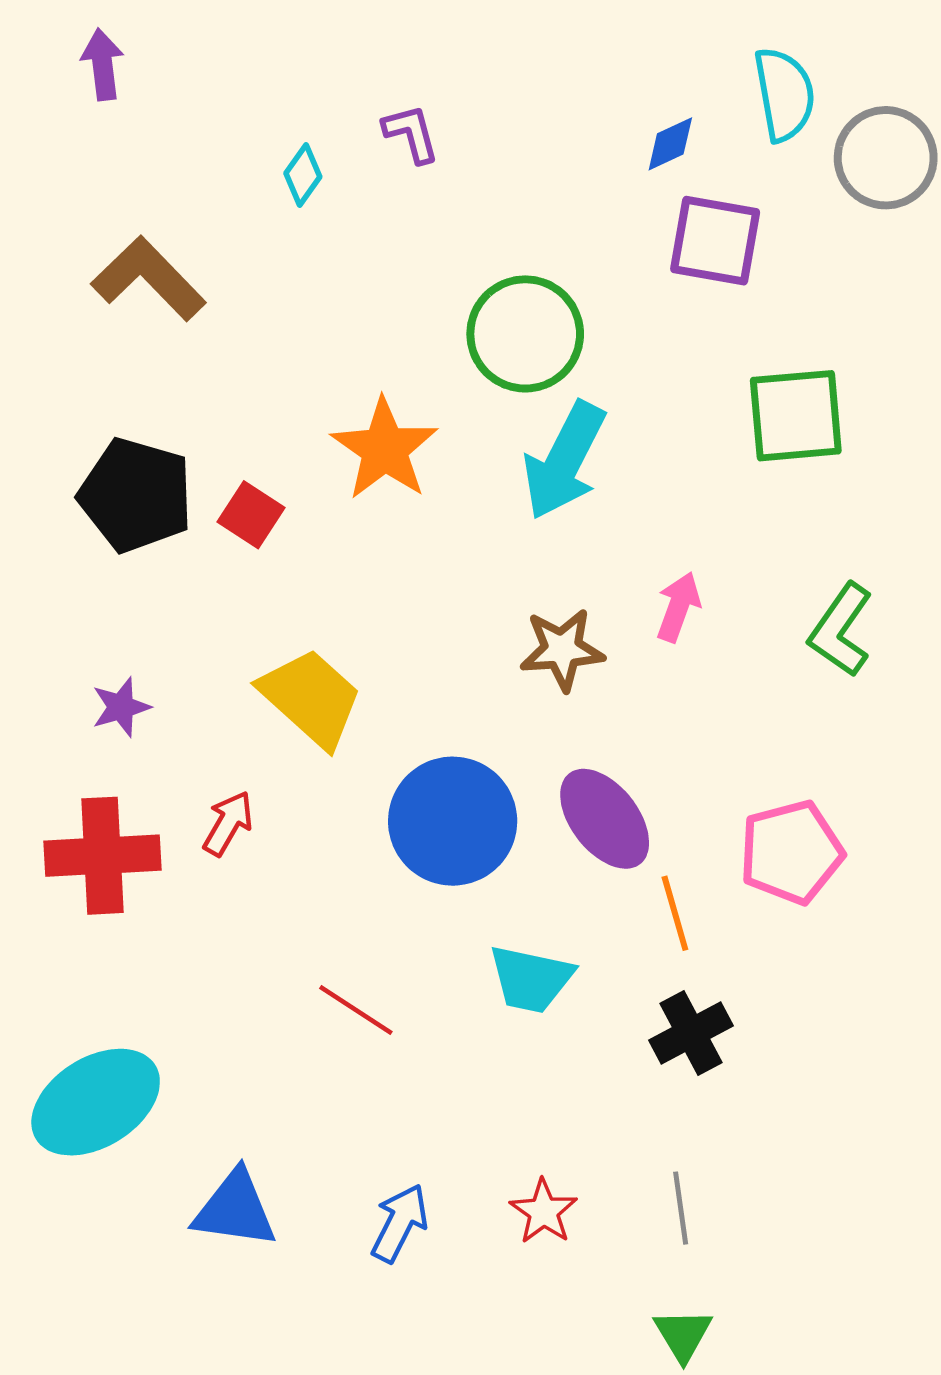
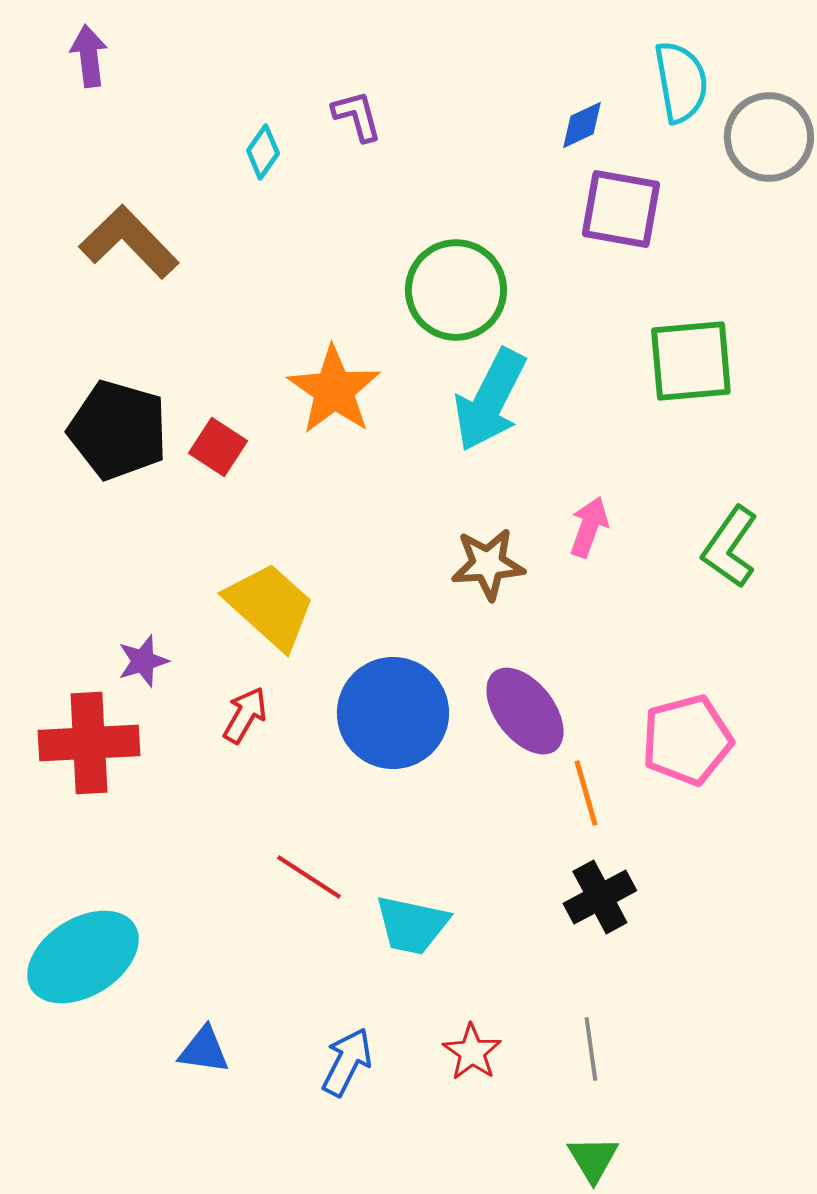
purple star: (121, 707) -> (143, 661), moved
red arrow: (228, 823) -> (245, 715), moved
cyan trapezoid: (531, 979) -> (412, 925), moved
blue triangle: (235, 1209) -> (204, 1050), size x0.7

